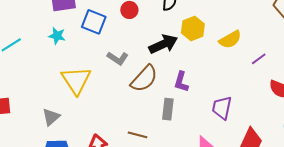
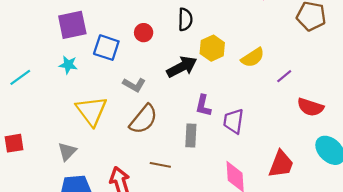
brown semicircle: (144, 79) -> (144, 119), moved
purple trapezoid: (222, 108) -> (234, 121), moved

